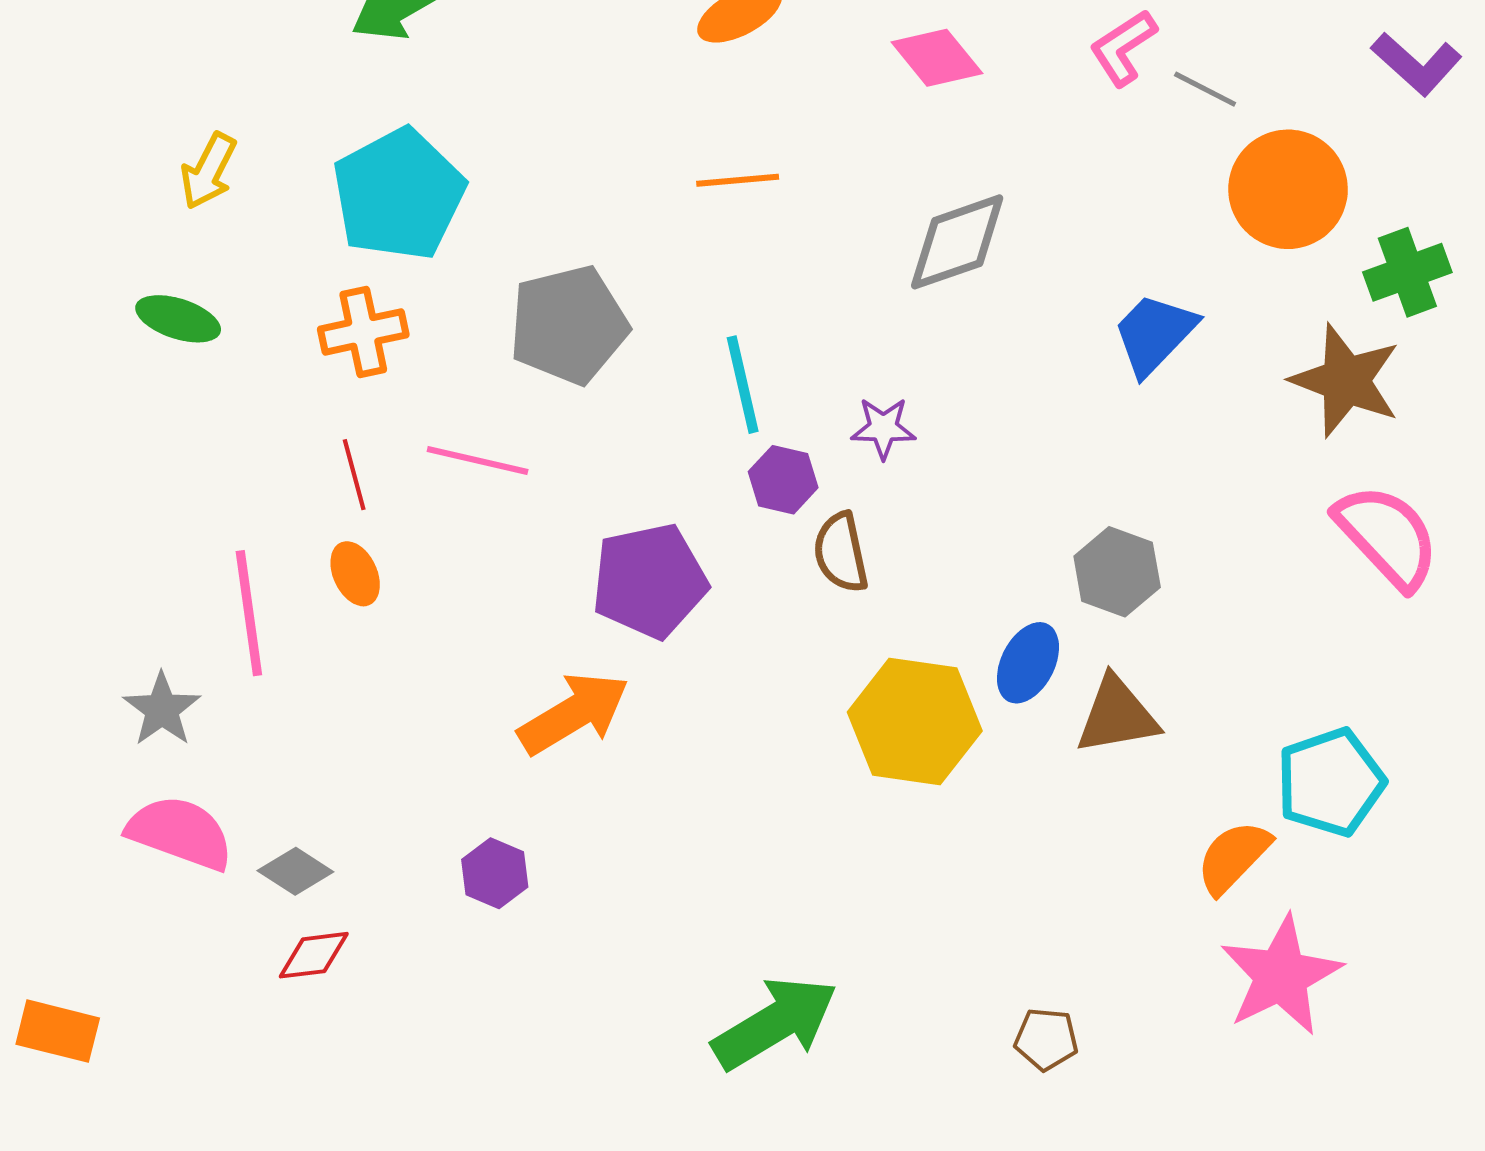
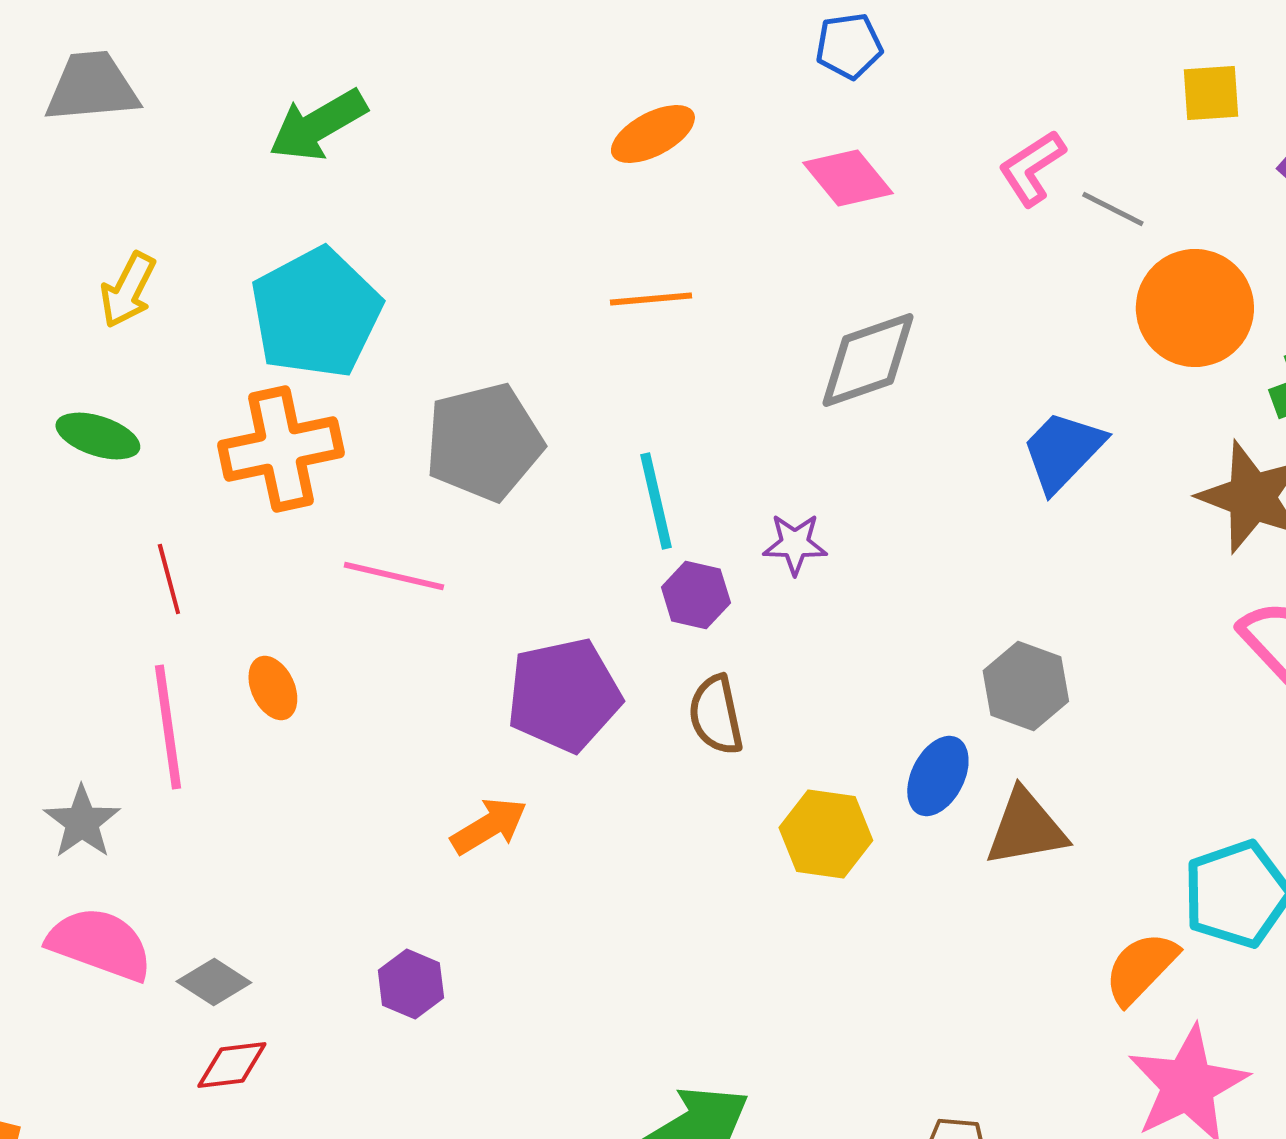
orange cross: (363, 332) -> (281, 449), size x1.4
red line: (354, 475) -> (169, 579), moved
brown semicircle: (841, 553) -> (716, 715), moved
orange arrow: (574, 713) -> (489, 826), size x0.7
yellow hexagon: (915, 721) -> (826, 834), size x0.7

